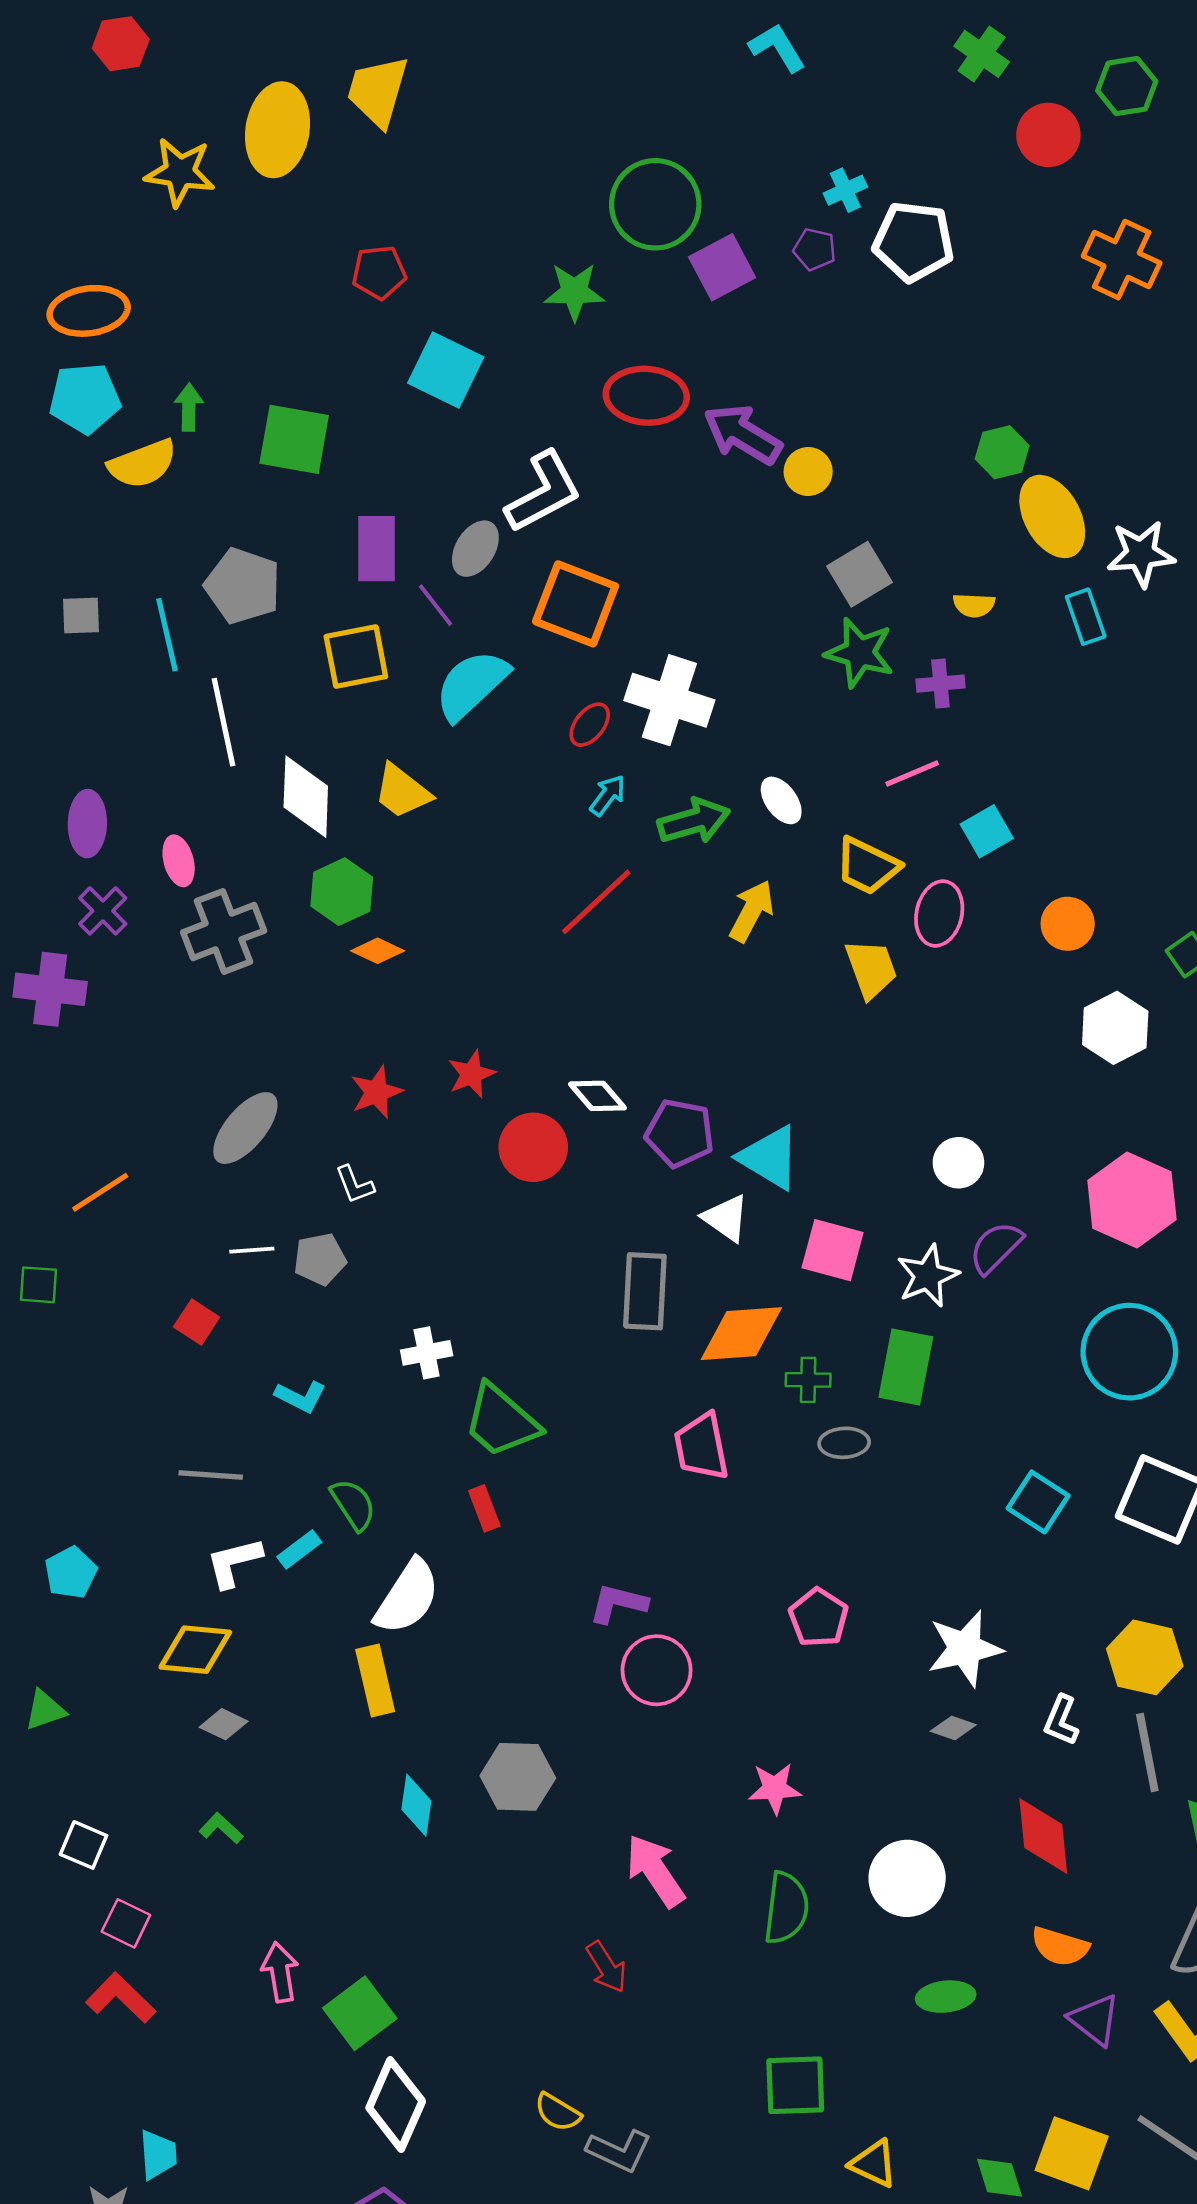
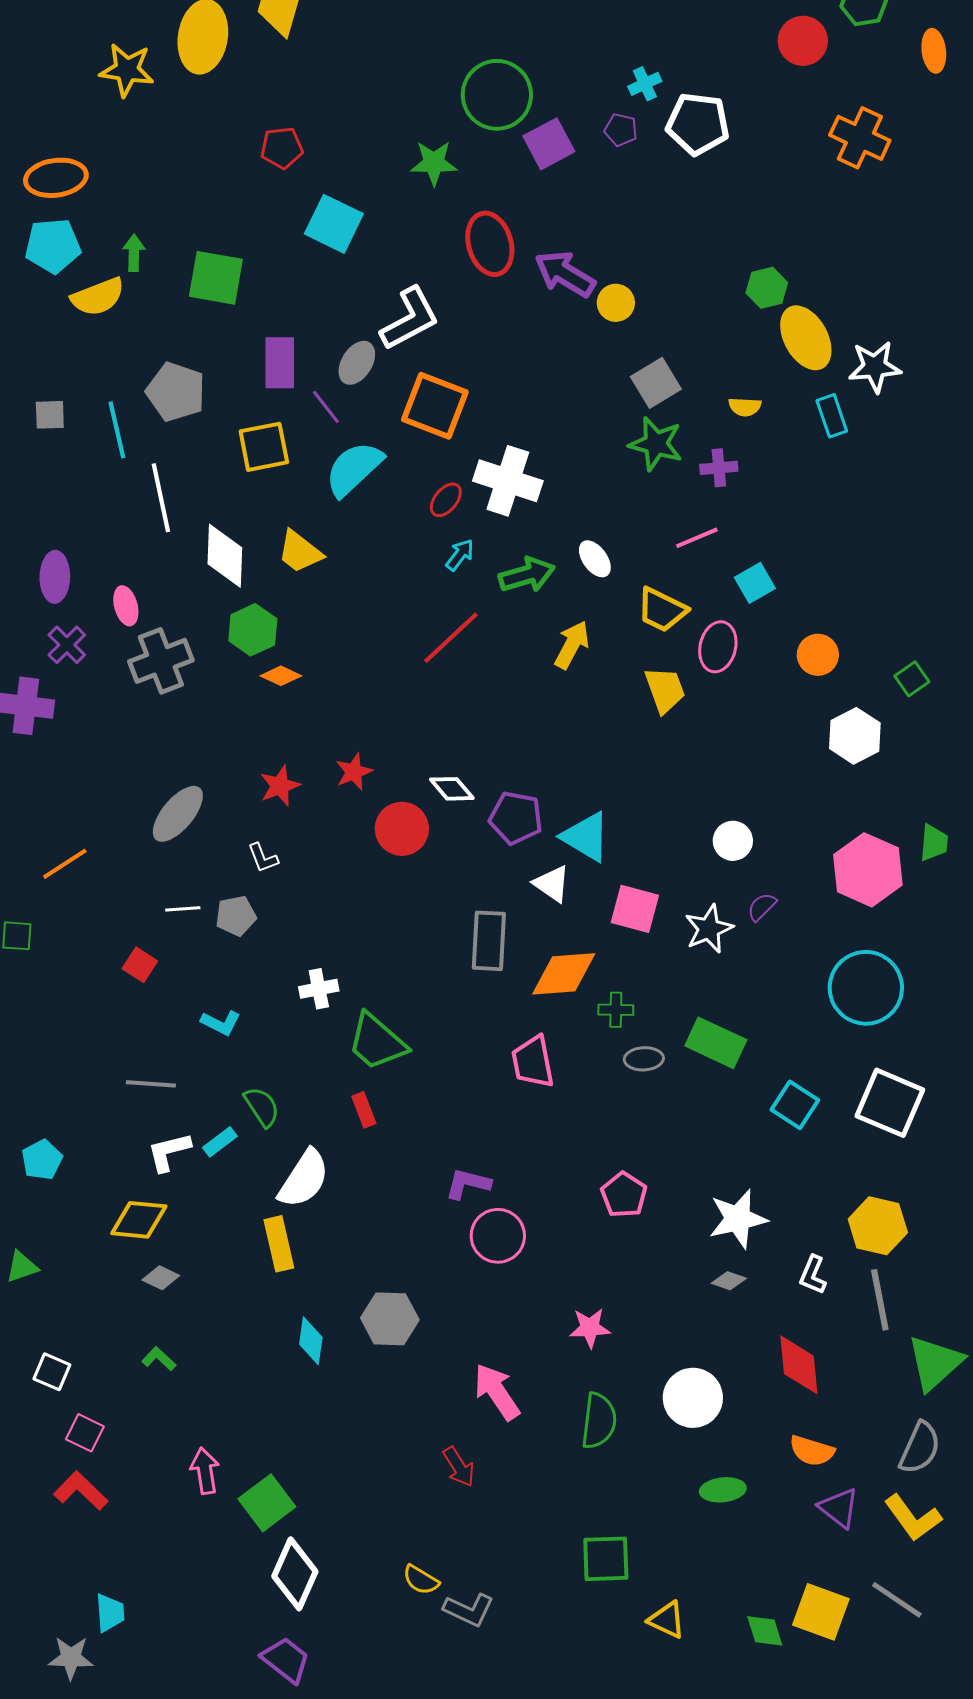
red ellipse: (646, 396) -> (490, 244), turned 70
purple semicircle: (996, 1248) -> (762, 907), size x0.7
green rectangle: (906, 1367) -> (716, 1043), moved, turned -76

